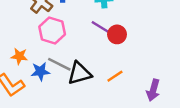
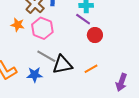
purple line: (100, 27) -> (83, 19), moved
orange star: (19, 56) -> (18, 25), moved
blue star: (40, 71) -> (35, 75), moved

